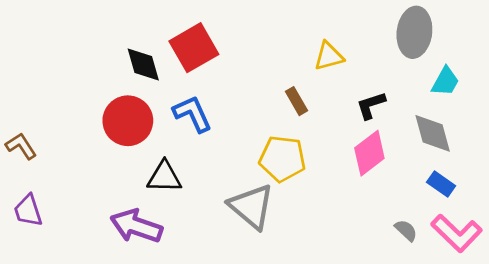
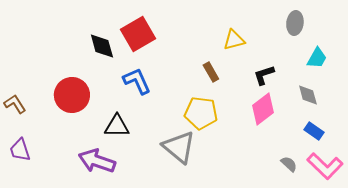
gray ellipse: (414, 32) -> (295, 23), size x0.7
red circle: (128, 121) -> (72, 95), moved
gray diamond: (433, 133) -> (308, 95), size x0.7

